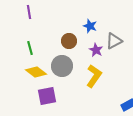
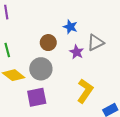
yellow L-shape: (94, 76) -> (85, 91), moved
purple square: (47, 96) -> (37, 97), moved

